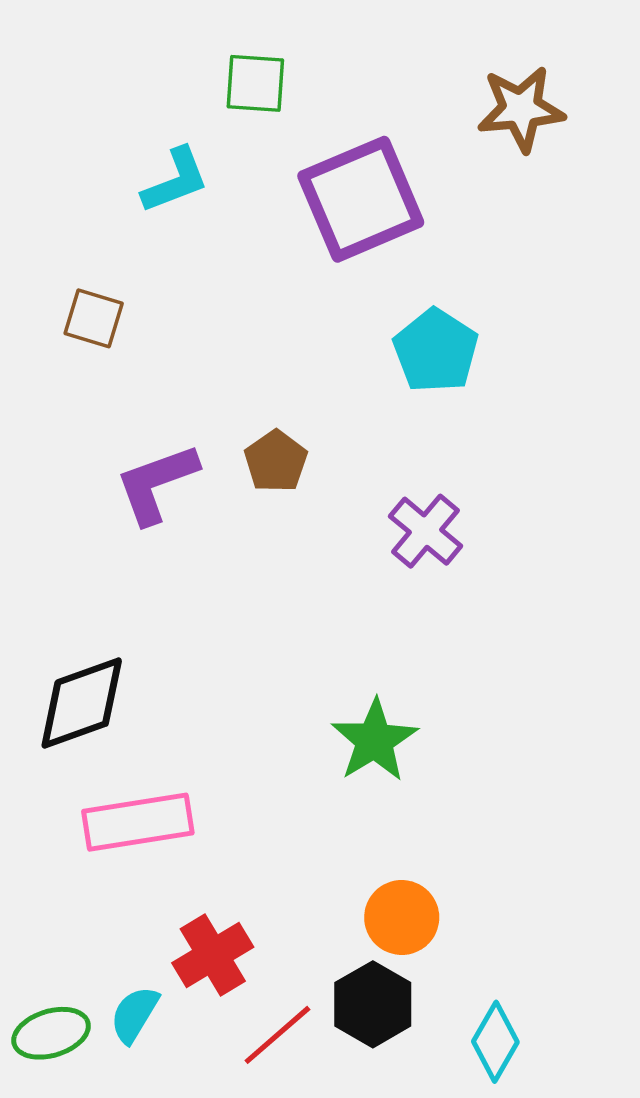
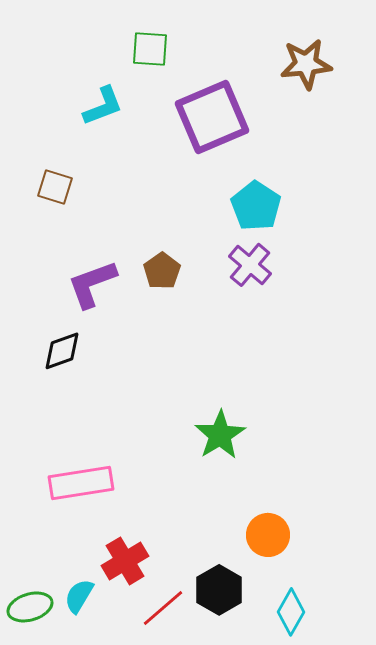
purple cross: (426, 531) -> (250, 265), moved
black diamond: (82, 703) -> (62, 351), moved, size x0.7
orange circle: (402, 917) -> (268, 535), moved

